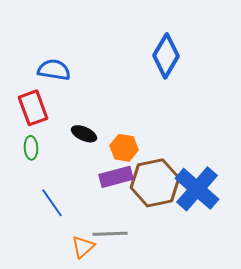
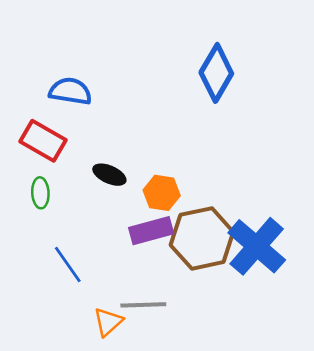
red rectangle: (33, 108) -> (43, 141), turned -40

